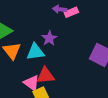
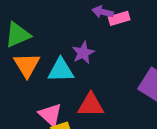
red triangle: (45, 75) -> (91, 105), moved

